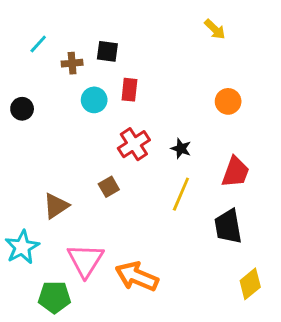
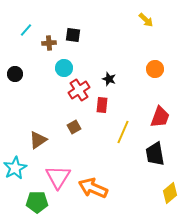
red rectangle: (129, 90) -> (102, 105), moved
red cross: (134, 144) -> (79, 90), moved
black star: (181, 148) -> (109, 79), moved

